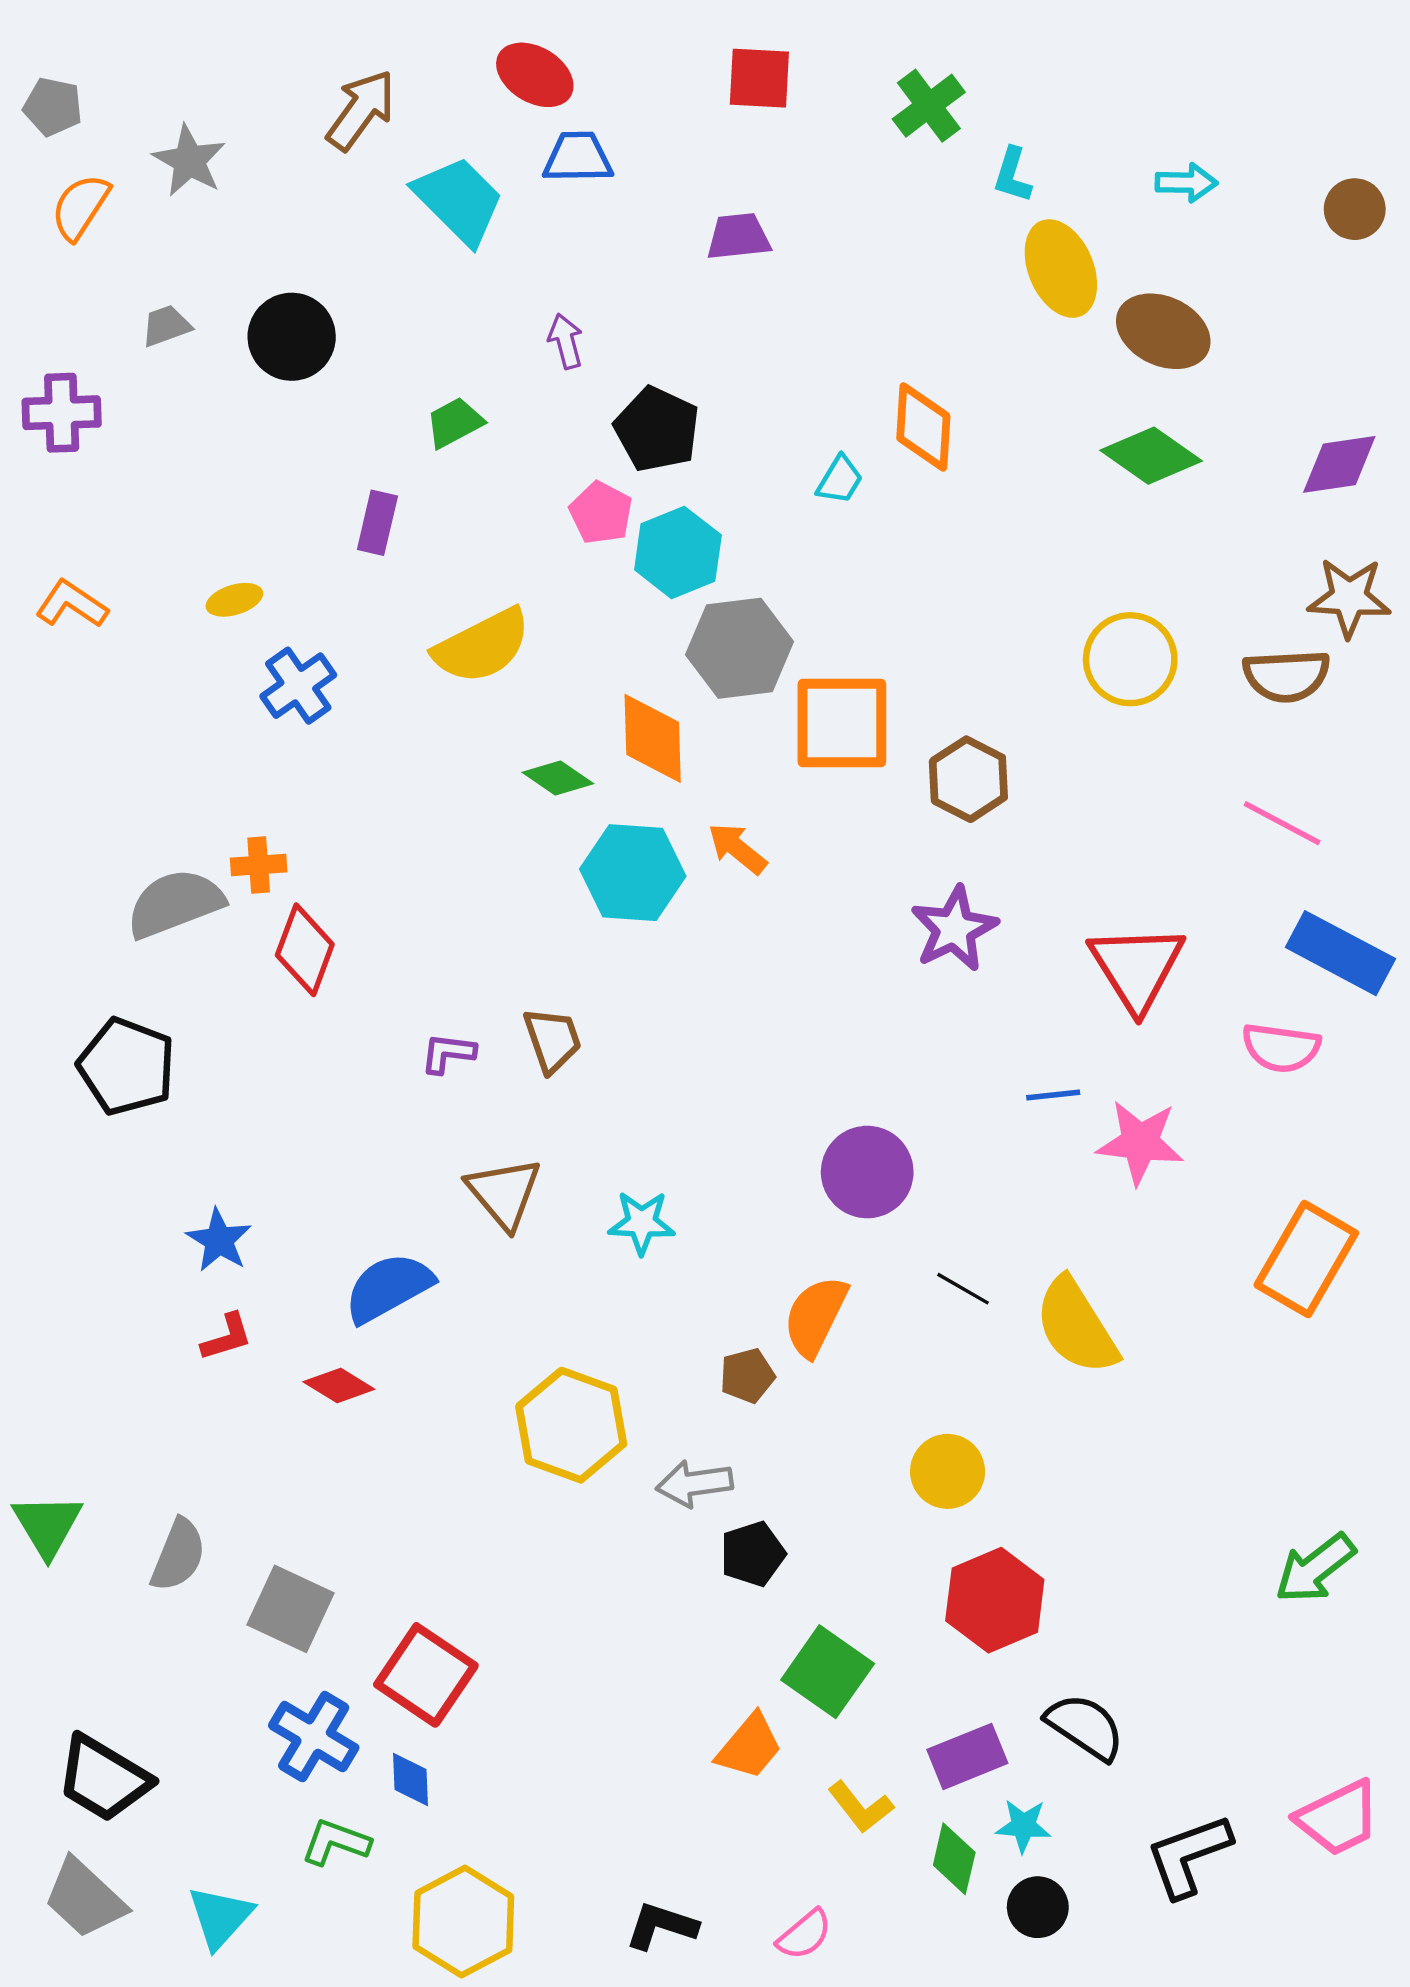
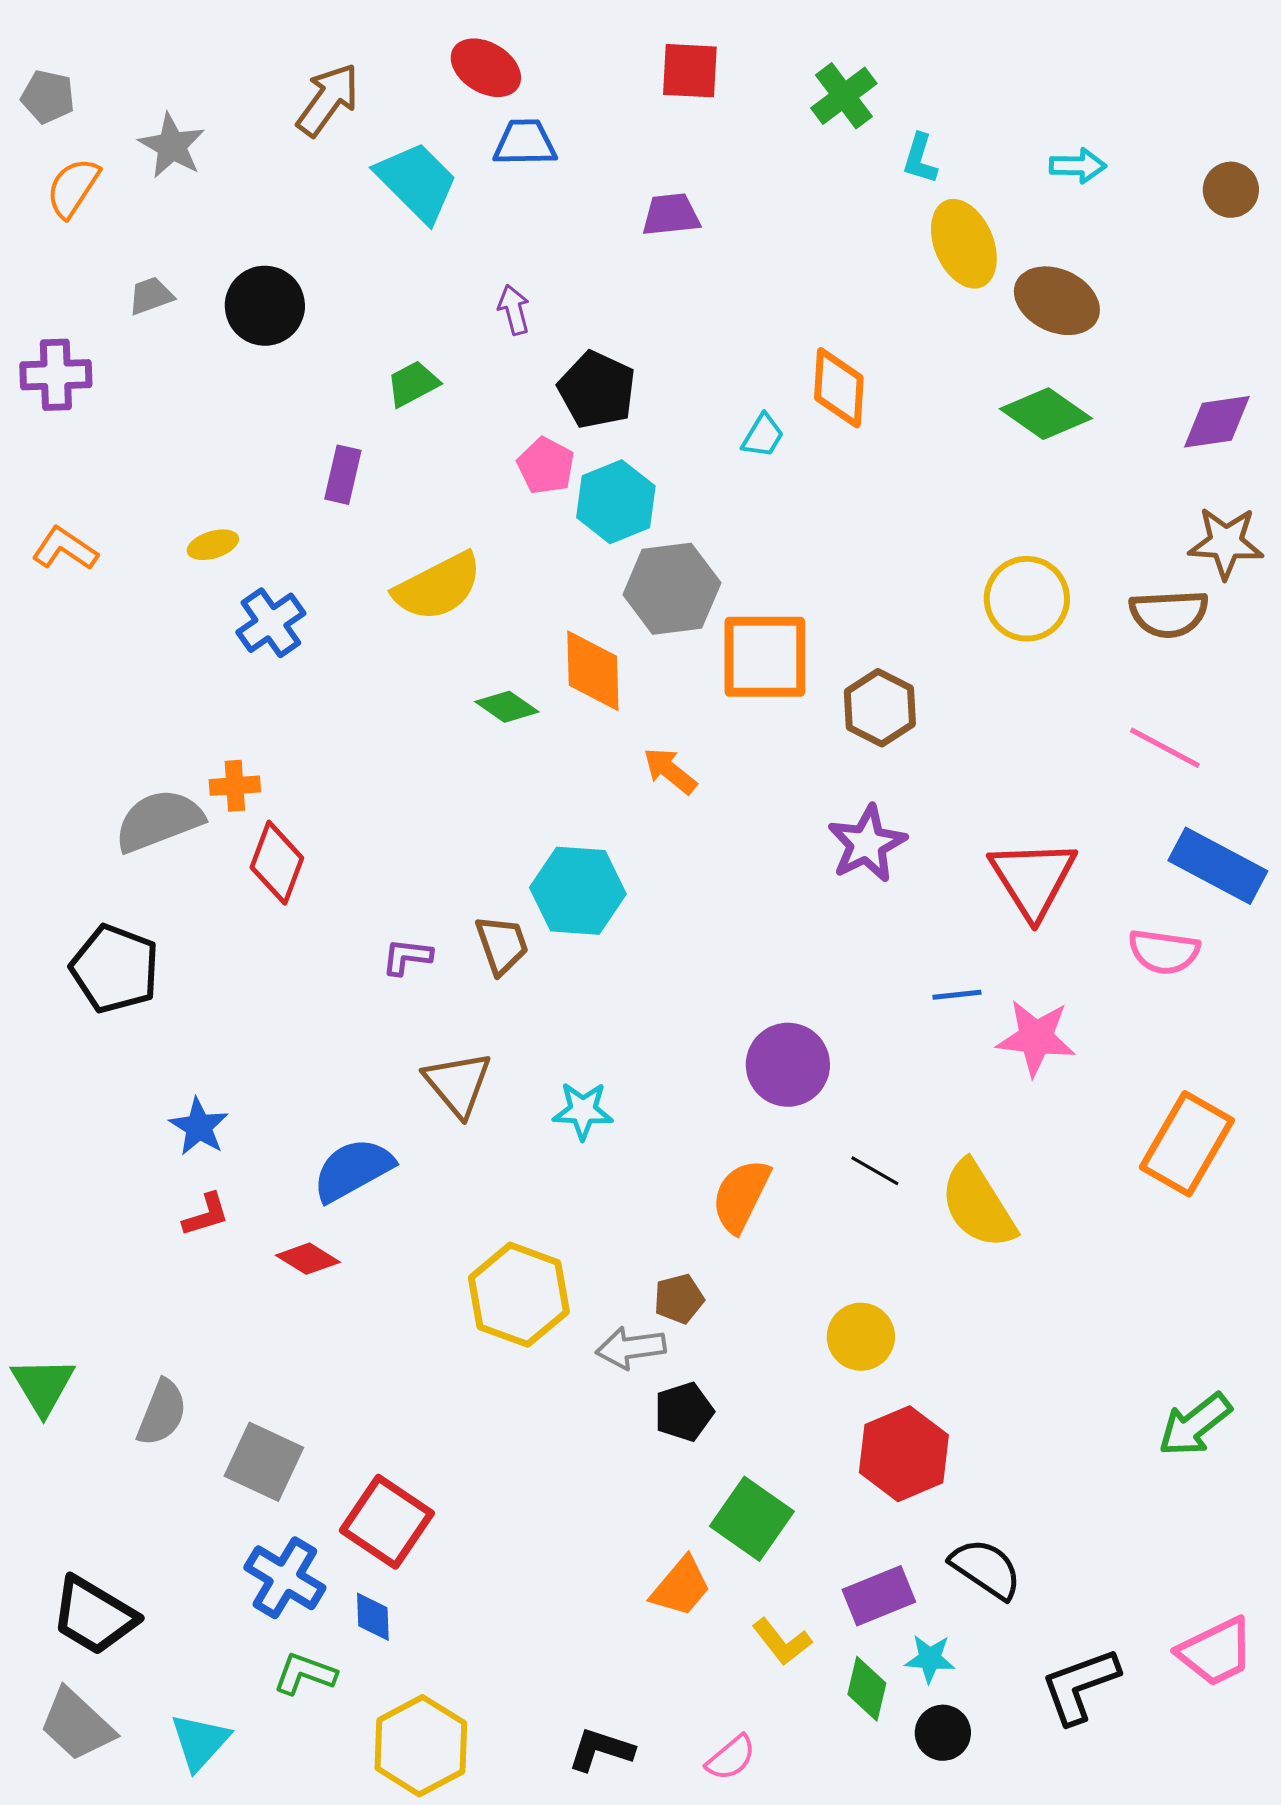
cyan hexagon: (633, 873) -> (578, 891), moved
brown pentagon: (747, 1376) -> (679, 1299), moved

